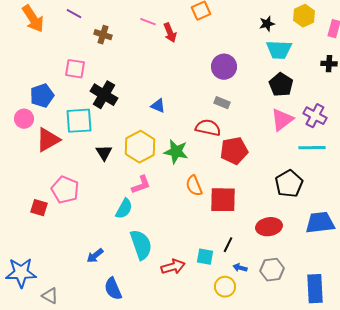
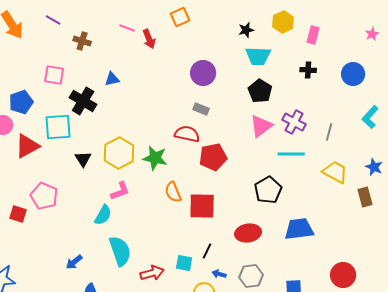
blue triangle: (158, 106) -> (112, 79), moved, turned -35

